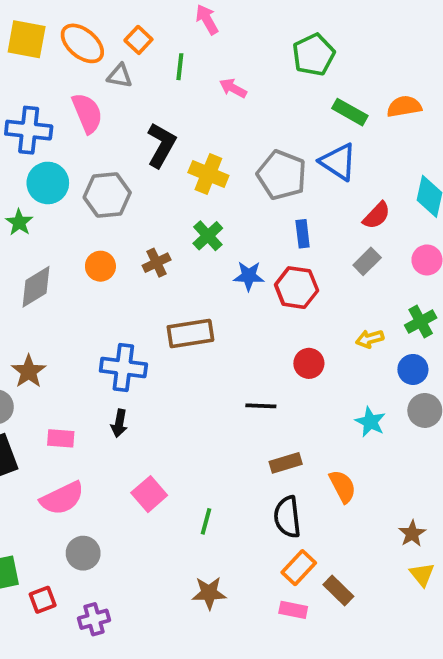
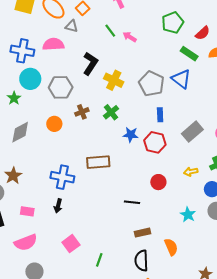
green line: (180, 67) -> (110, 31), moved, turned -48
pink semicircle: (87, 113) -> (53, 44), turned -75
red semicircle: (377, 215) -> (203, 33), moved
gray rectangle: (367, 261) -> (192, 132), size x1.5
brown cross: (157, 263) -> (82, 112), moved

